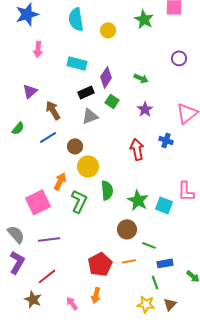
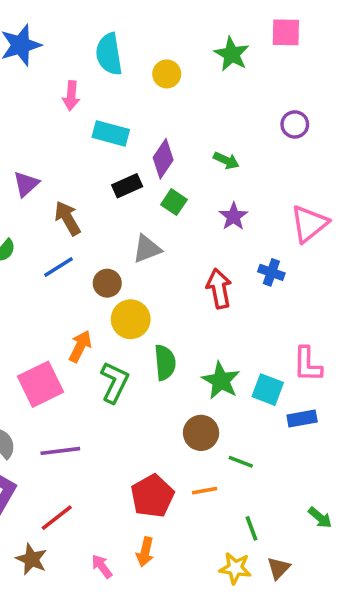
pink arrow: (38, 49) -> (71, 96), moved
gray triangle: (90, 116) -> (147, 249), moved
blue rectangle: (165, 263) -> (302, 418), moved

